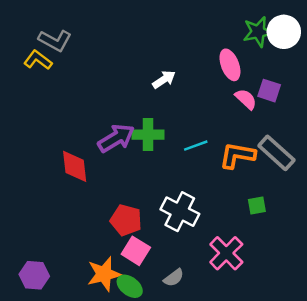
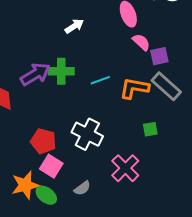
purple square: (269, 91) -> (159, 56), moved, turned -30

